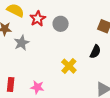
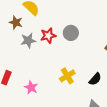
red star: (38, 19) -> (48, 36), moved
black semicircle: (95, 52) -> (95, 79), moved

